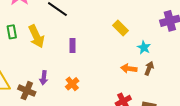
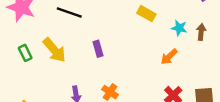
brown arrow: (149, 68) -> (201, 32), moved
orange arrow: (129, 69) -> (169, 57), turned -35

